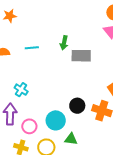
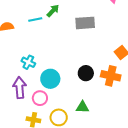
green arrow: (64, 43) -> (53, 11), moved, turned -144
cyan circle: (56, 120) -> (50, 79), moved

